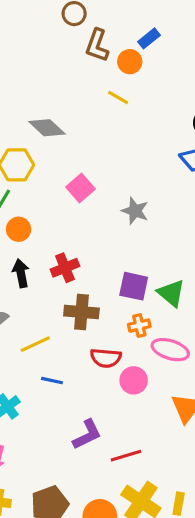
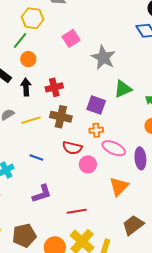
gray star: (135, 211) -> (103, 58), size x1.4
green triangle: (171, 293) -> (123, 89), moved, turned 48
yellow line: (35, 344) -> (31, 120), moved
purple L-shape: (87, 435) -> (42, 194), moved

